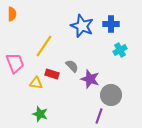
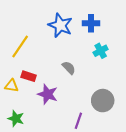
gray semicircle: (72, 66) -> (69, 68), moved
purple star: (90, 79) -> (48, 94), moved
gray circle: (111, 95) -> (103, 101), moved

